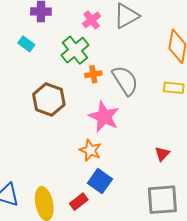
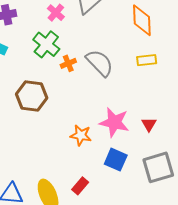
pink star: (104, 117) -> (114, 122), moved
blue square: (100, 181) -> (116, 160), moved

